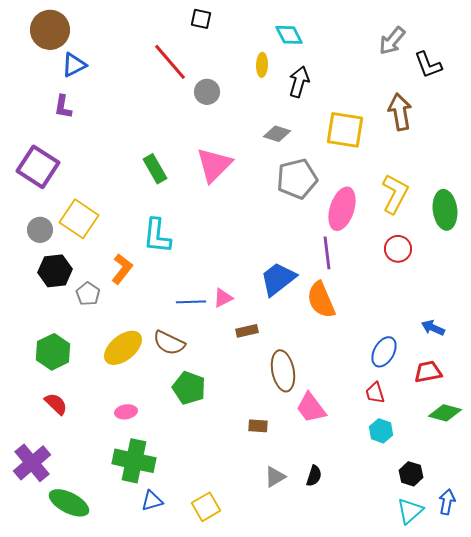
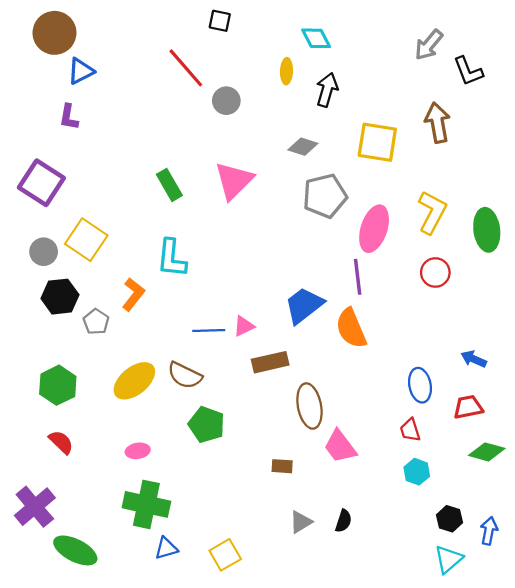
brown rectangle: (247, 331) -> (270, 362), size x1.5
blue ellipse: (384, 352) -> (420, 385), turned -40
blue arrow: (447, 502) -> (489, 531), moved

